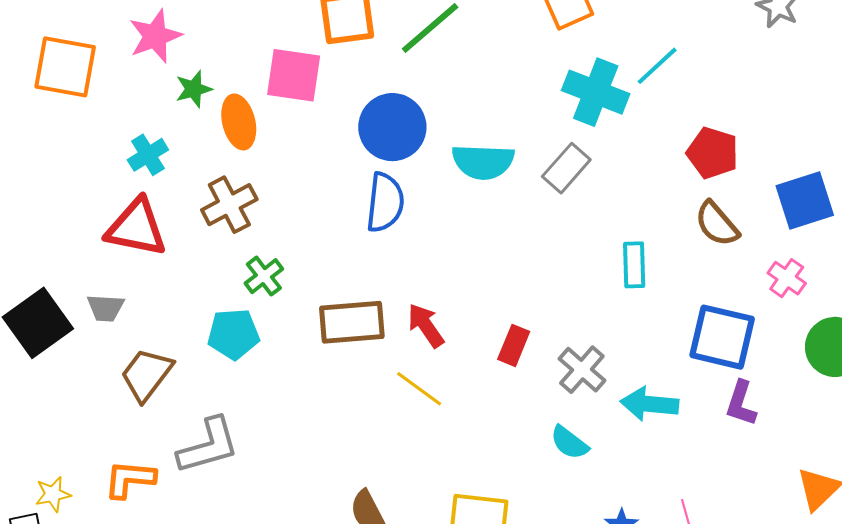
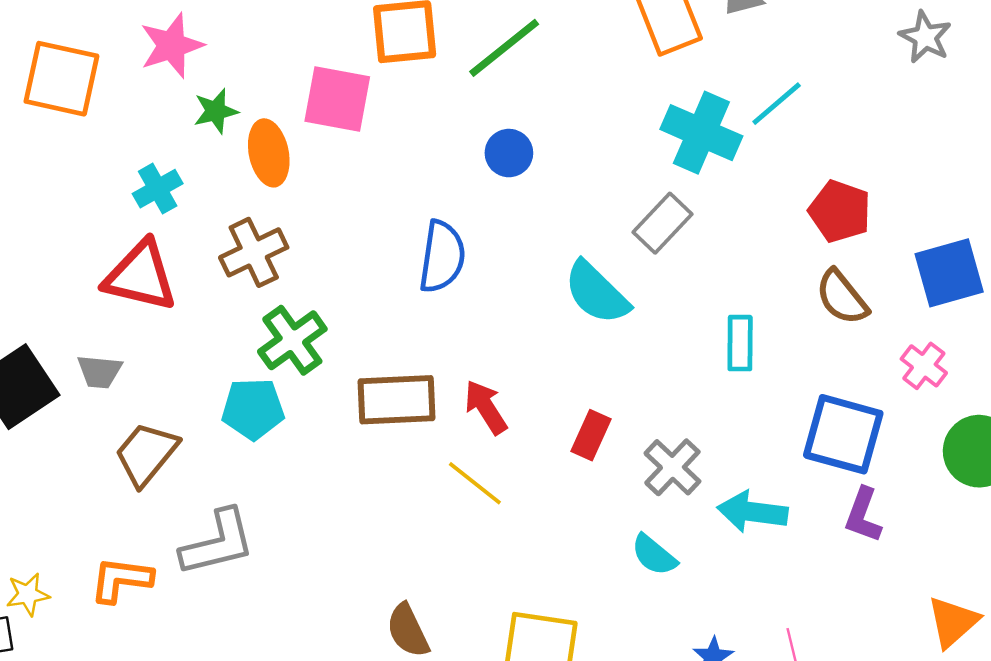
blue circle: (392, 127) -> (509, 153), moved, size x0.6
cyan semicircle: (483, 162) -> (597, 293), moved, turned 40
green cross: (264, 276) -> (292, 340), size x1.4

